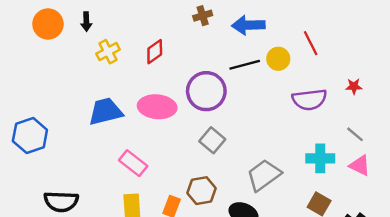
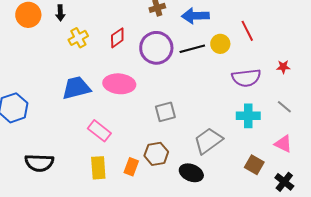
purple circle: (206, 91) -> (156, 48), moved
gray square: (212, 140) -> (165, 112), turned 35
cyan cross: (320, 158) -> (248, 116), moved
pink triangle: (360, 166) -> (283, 144), moved

